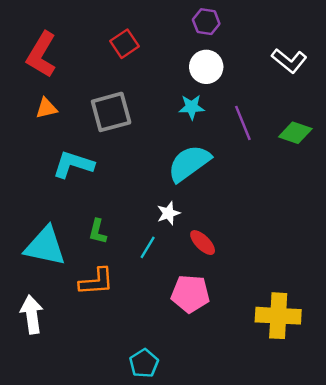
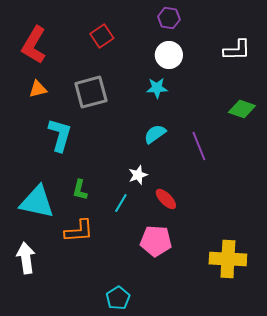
white L-shape: (289, 61) -> (237, 50), turned -40
purple line: (243, 123) -> (199, 146), moved
cyan semicircle: (189, 163) -> (155, 134), size x0.6
cyan L-shape: (73, 164) -> (60, 135), turned 88

